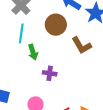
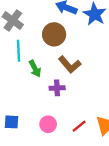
brown L-shape: (82, 45) -> (70, 64), moved

